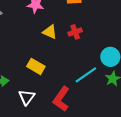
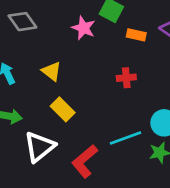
yellow triangle: (50, 32) -> (52, 71), moved
white triangle: (27, 97) -> (39, 147), size x1.4

